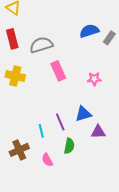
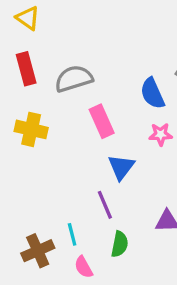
blue semicircle: (89, 31) -> (152, 93), moved, turned -96
blue triangle: (83, 114) -> (121, 167), moved, turned -36
cyan line: (41, 131) -> (72, 234), moved

